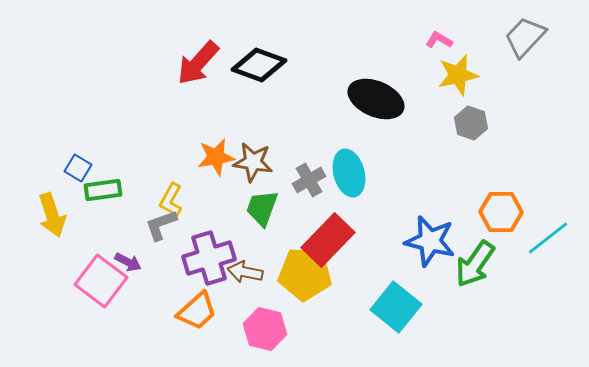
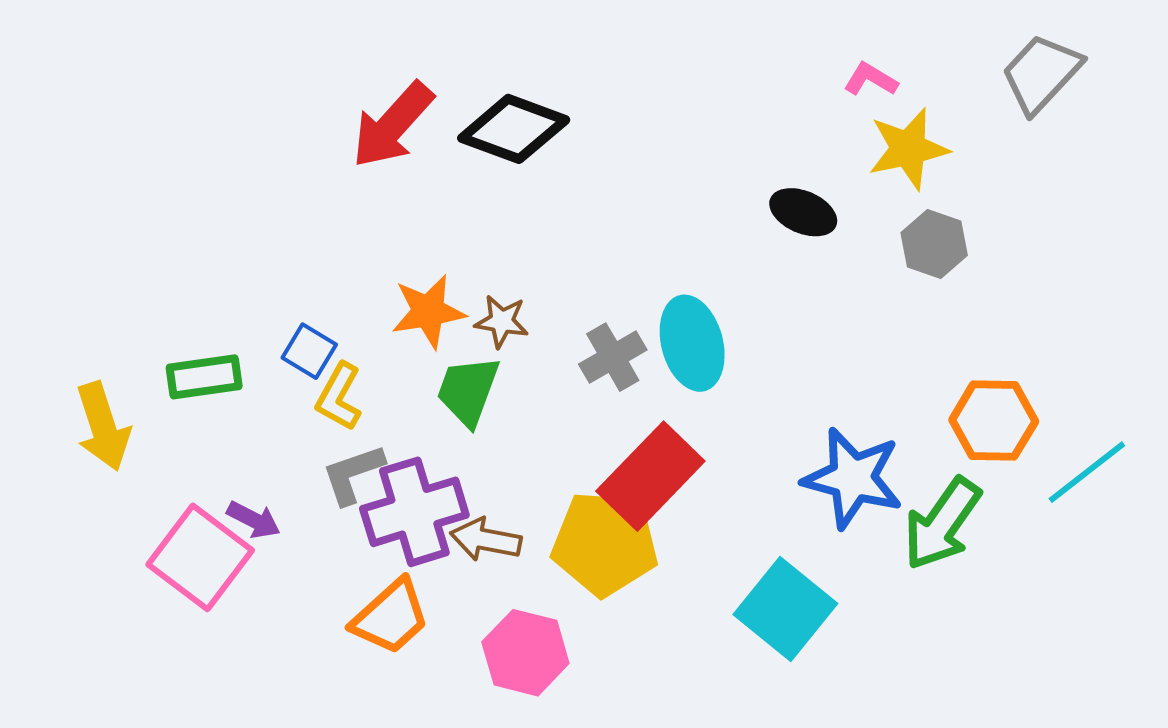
black ellipse: (376, 99) -> (803, 212), moved, size x0.6
brown star: (253, 162) -> (502, 321), size x0.7
blue square: (78, 168) -> (309, 351), moved
green trapezoid: (262, 208) -> (468, 391), moved
gray L-shape: (161, 225) -> (353, 474), moved

